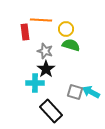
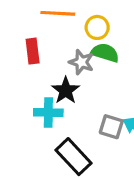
red rectangle: (25, 32) -> (33, 51), moved
gray star: (45, 51) -> (81, 62), moved

